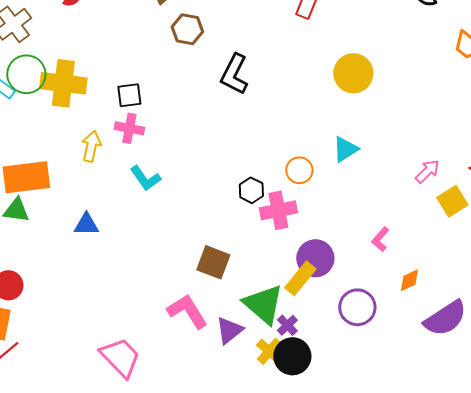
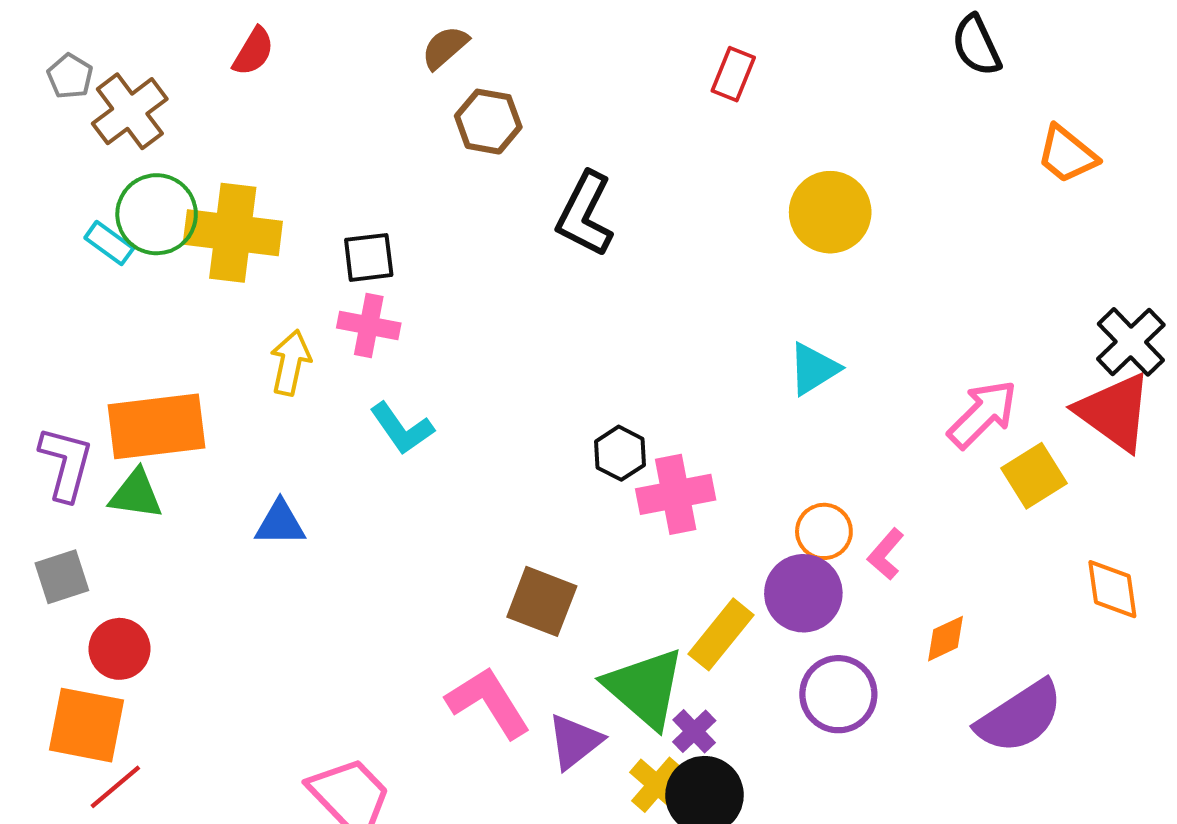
orange circle: (299, 170) -> (824, 531), moved
pink arrow: (427, 171) -> (983, 414), size x1.4
purple circle: (315, 258) -> (803, 593), moved

